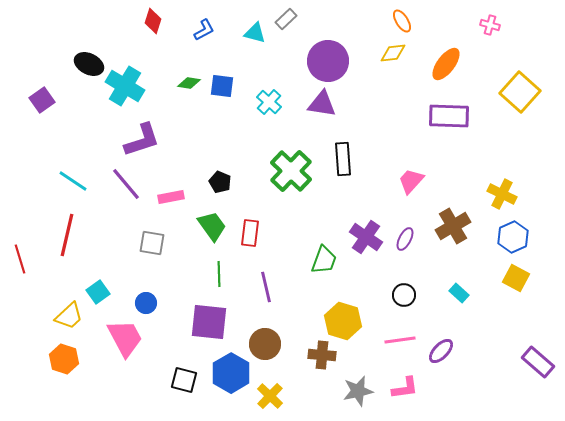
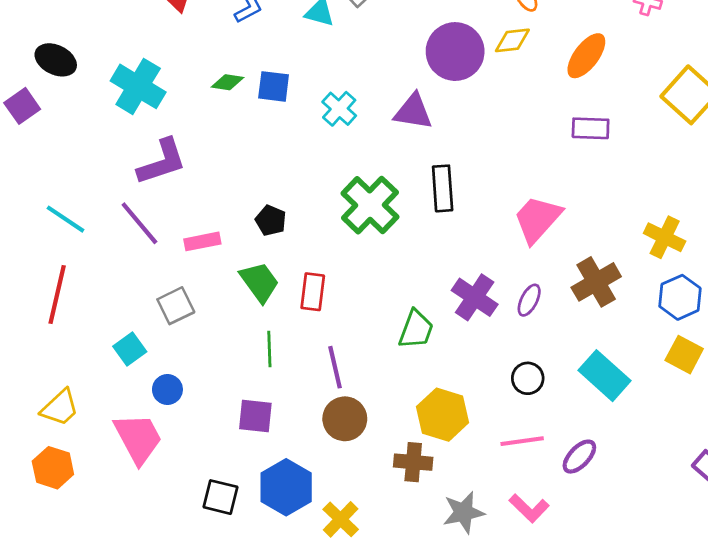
purple circle: (328, 61) -> (455, 52), moved
black ellipse: (89, 64) -> (56, 60), moved
purple rectangle: (449, 116) -> (591, 128), size x0.7
pink trapezoid: (411, 181) -> (538, 219), size x1.4
gray square: (152, 243) -> (176, 306), turned -36
cyan square: (98, 292) -> (130, 349), moved
cyan rectangle: (459, 293) -> (605, 376), size x1.8
purple square: (209, 322) -> (255, 416), size x0.7
brown circle: (265, 344) -> (345, 419), moved
pink L-shape: (405, 388) -> (529, 508), turned 52

